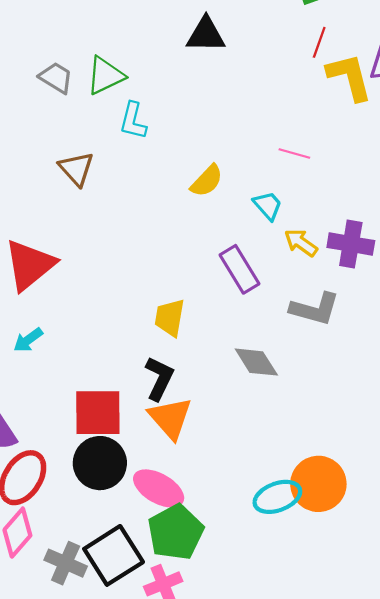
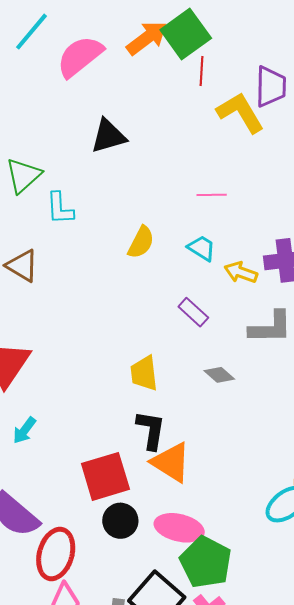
black triangle: (206, 35) -> (108, 136), moved
red line: (319, 42) -> (202, 71), moved
purple rectangle: (239, 269) -> (193, 312), size x0.7
gray diamond: (256, 362) -> (219, 375), moved, size x0.7
black circle: (100, 463) -> (120, 521), size x0.7

